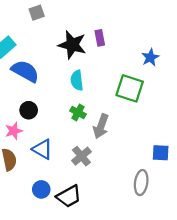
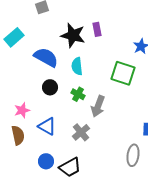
blue semicircle: (25, 71) -> (46, 57), moved
black circle: (29, 110) -> (50, 87), moved

